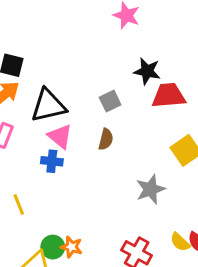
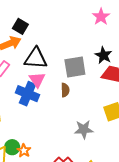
gray square: (110, 101) -> (75, 67), size x1.6
brown semicircle: (106, 139) -> (65, 90), turned -32
blue cross: (52, 161) -> (27, 94), size x1.6

